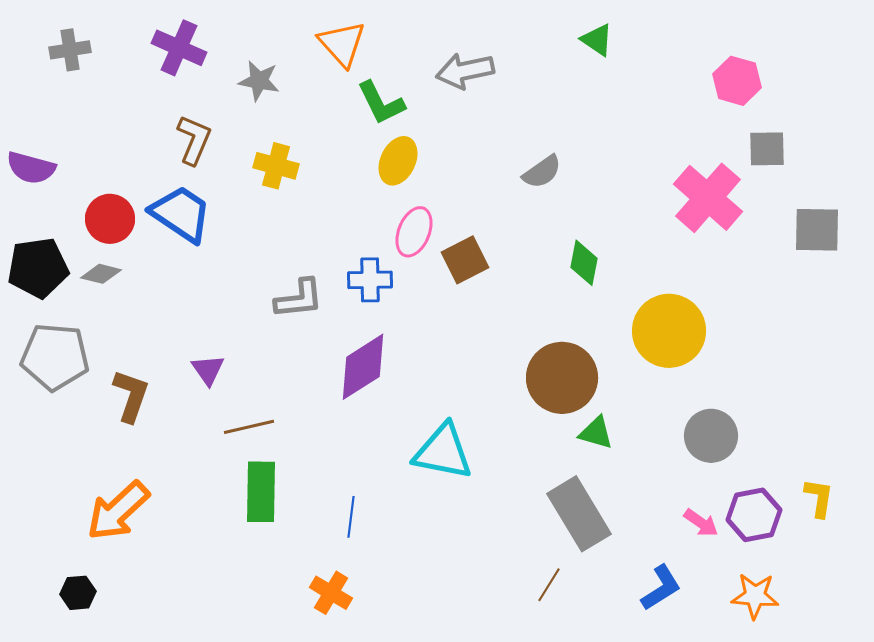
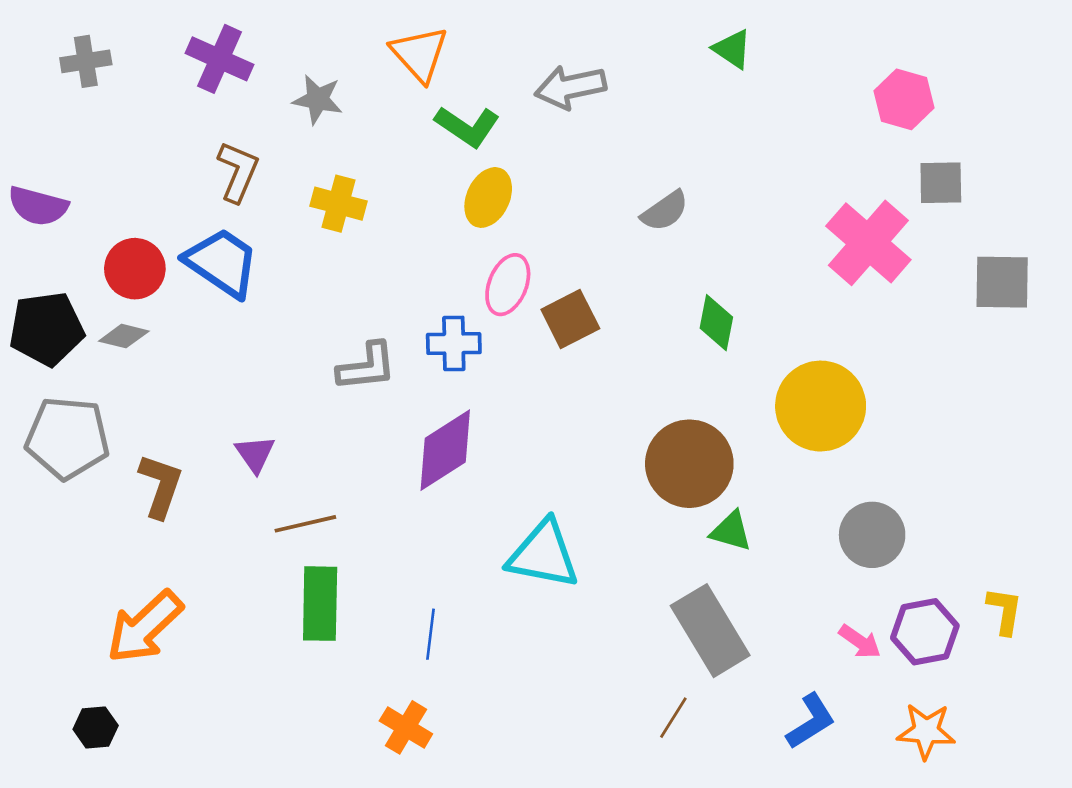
green L-shape: (381, 103) -> (467, 126), turned -30

